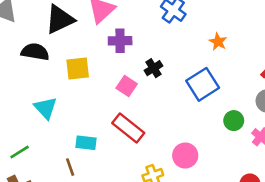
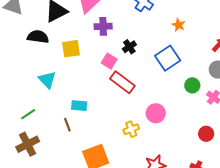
red rectangle: (128, 128) -> (122, 82), moved

